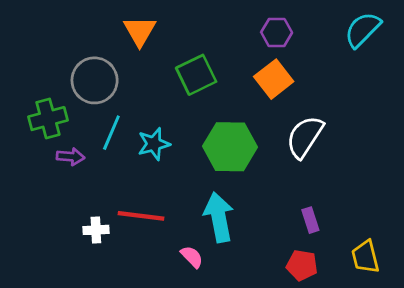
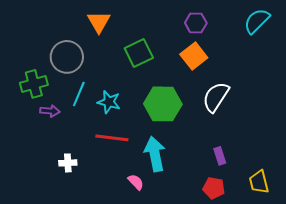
cyan star: (154, 144) -> (109, 102), turned 30
red line: (141, 216) -> (112, 138), moved

